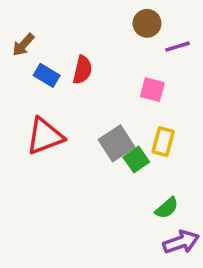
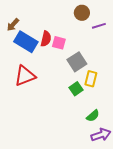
blue rectangle: (47, 75) -> (26, 42), size x1.6
pink square: (152, 90) -> (59, 43), moved
gray square: (117, 143) -> (77, 62), moved

